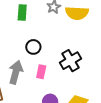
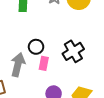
black circle: (33, 47) -> (36, 47), moved

